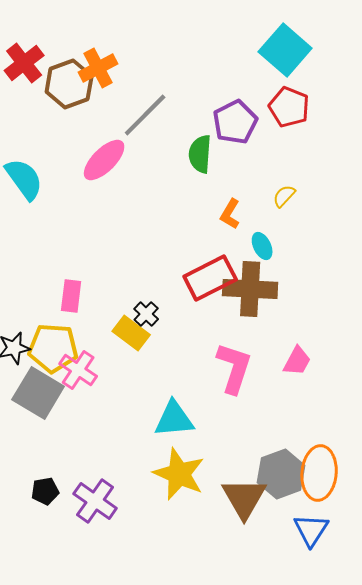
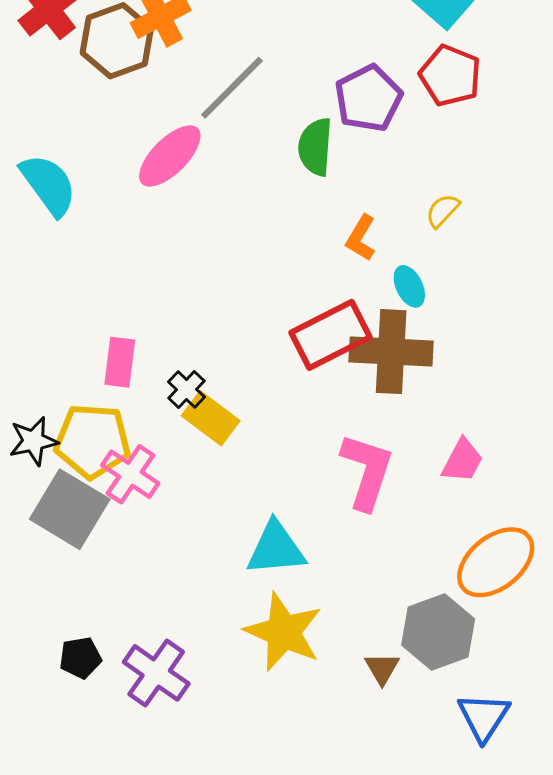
black cross: (146, 314) -> (186, 389), moved
orange ellipse: (319, 473) -> (496, 562), moved, turned 46
brown triangle: (244, 498) -> (382, 668), size x0.5

